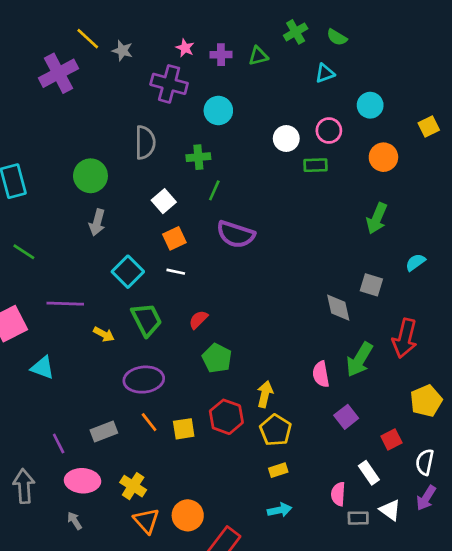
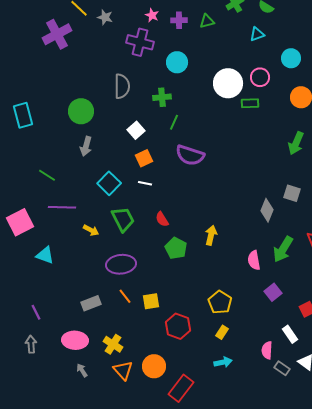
white circle: (286, 138) -> (228, 83), size x1.5
green line: (24, 252) -> (47, 175), moved
gray diamond: (338, 308) -> (267, 210), turned 35
red semicircle: (198, 320) -> (162, 219), turned -77
yellow arrow: (265, 394) -> (211, 235), moved
red hexagon: (226, 417) -> (178, 326), moved
purple line: (59, 443) -> (36, 312), moved
yellow rectangle: (278, 470) -> (222, 332), turned -40
gray arrow: (24, 486) -> (31, 344), size x0.7
gray rectangle: (358, 518) -> (282, 368), turned 35
gray arrow: (75, 521) -> (82, 370), moved

